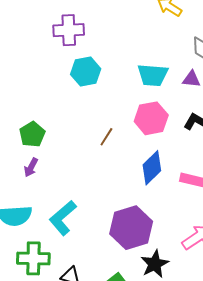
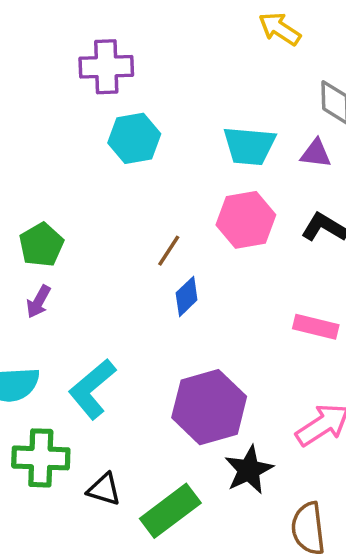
blue diamond: (152, 168) -> (187, 296), moved, size x0.7

